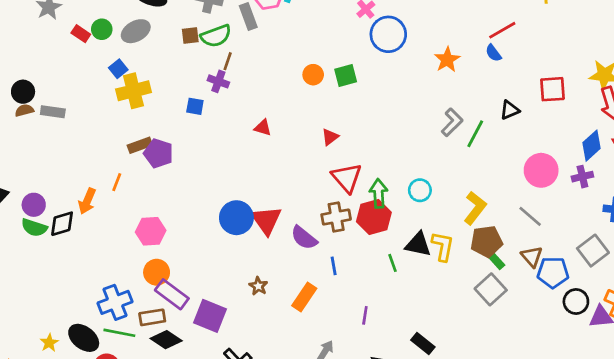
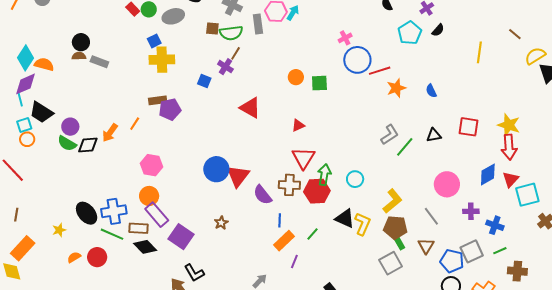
red line: (502, 30) -> (380, 71), moved
red triangle: (263, 128) -> (250, 108), size x1.6
purple pentagon: (159, 153) -> (170, 109), turned 30
purple cross: (582, 177) -> (471, 211), moved
green line: (393, 263) -> (313, 234), moved, turned 48
blue pentagon: (553, 272) -> (452, 261), moved
orange rectangle: (304, 297) -> (284, 241), moved
black ellipse: (84, 338) -> (87, 213), moved

